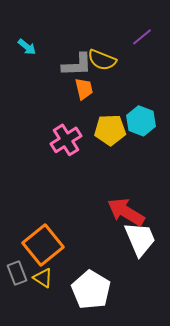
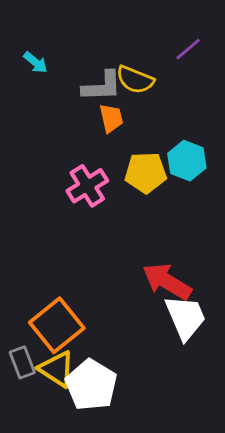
yellow triangle: (43, 278) -> (57, 369), size x1.4
white pentagon: (91, 290) -> (91, 385), moved

